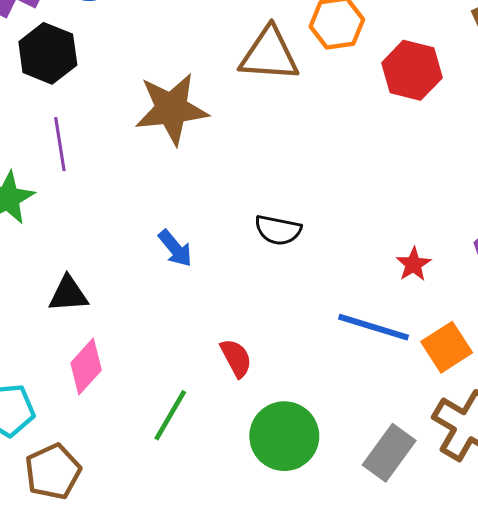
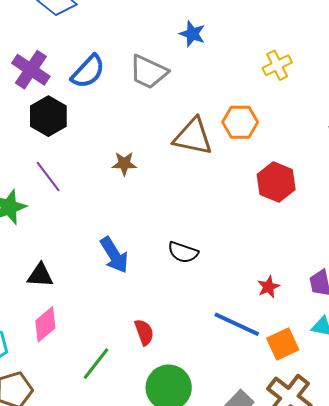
red hexagon: (412, 70) -> (276, 182), moved
brown star: (172, 109) -> (124, 164), size x0.5
purple line: (60, 144) -> (48, 177), turned -36
blue arrow: (175, 248) -> (114, 255), size x1.4

